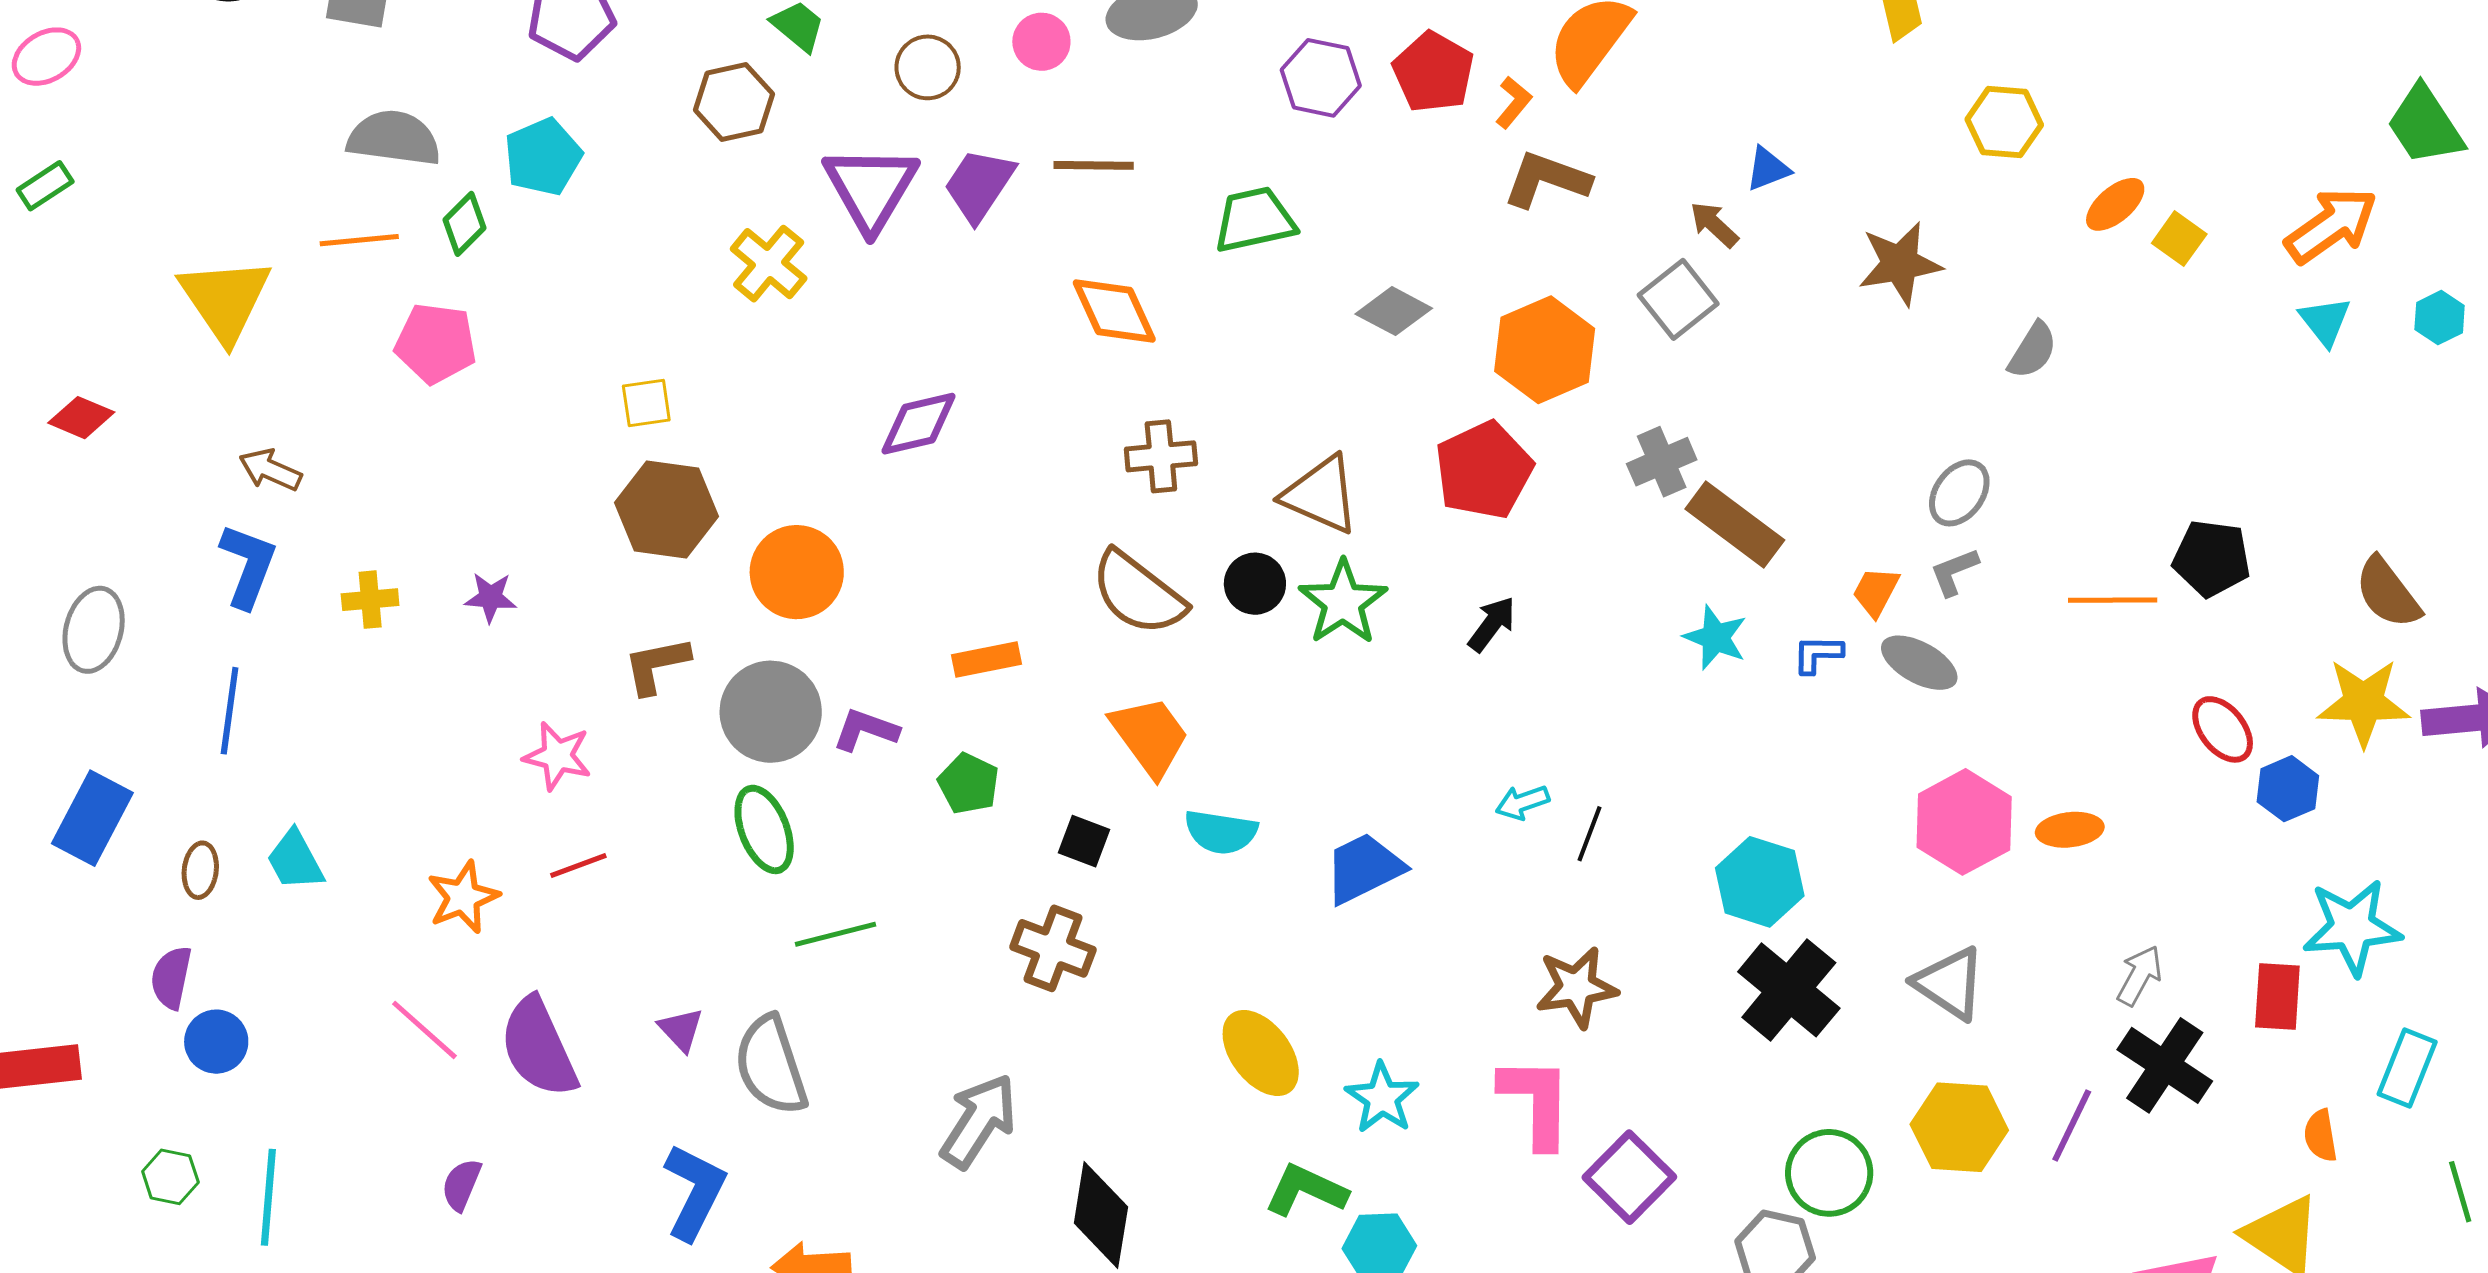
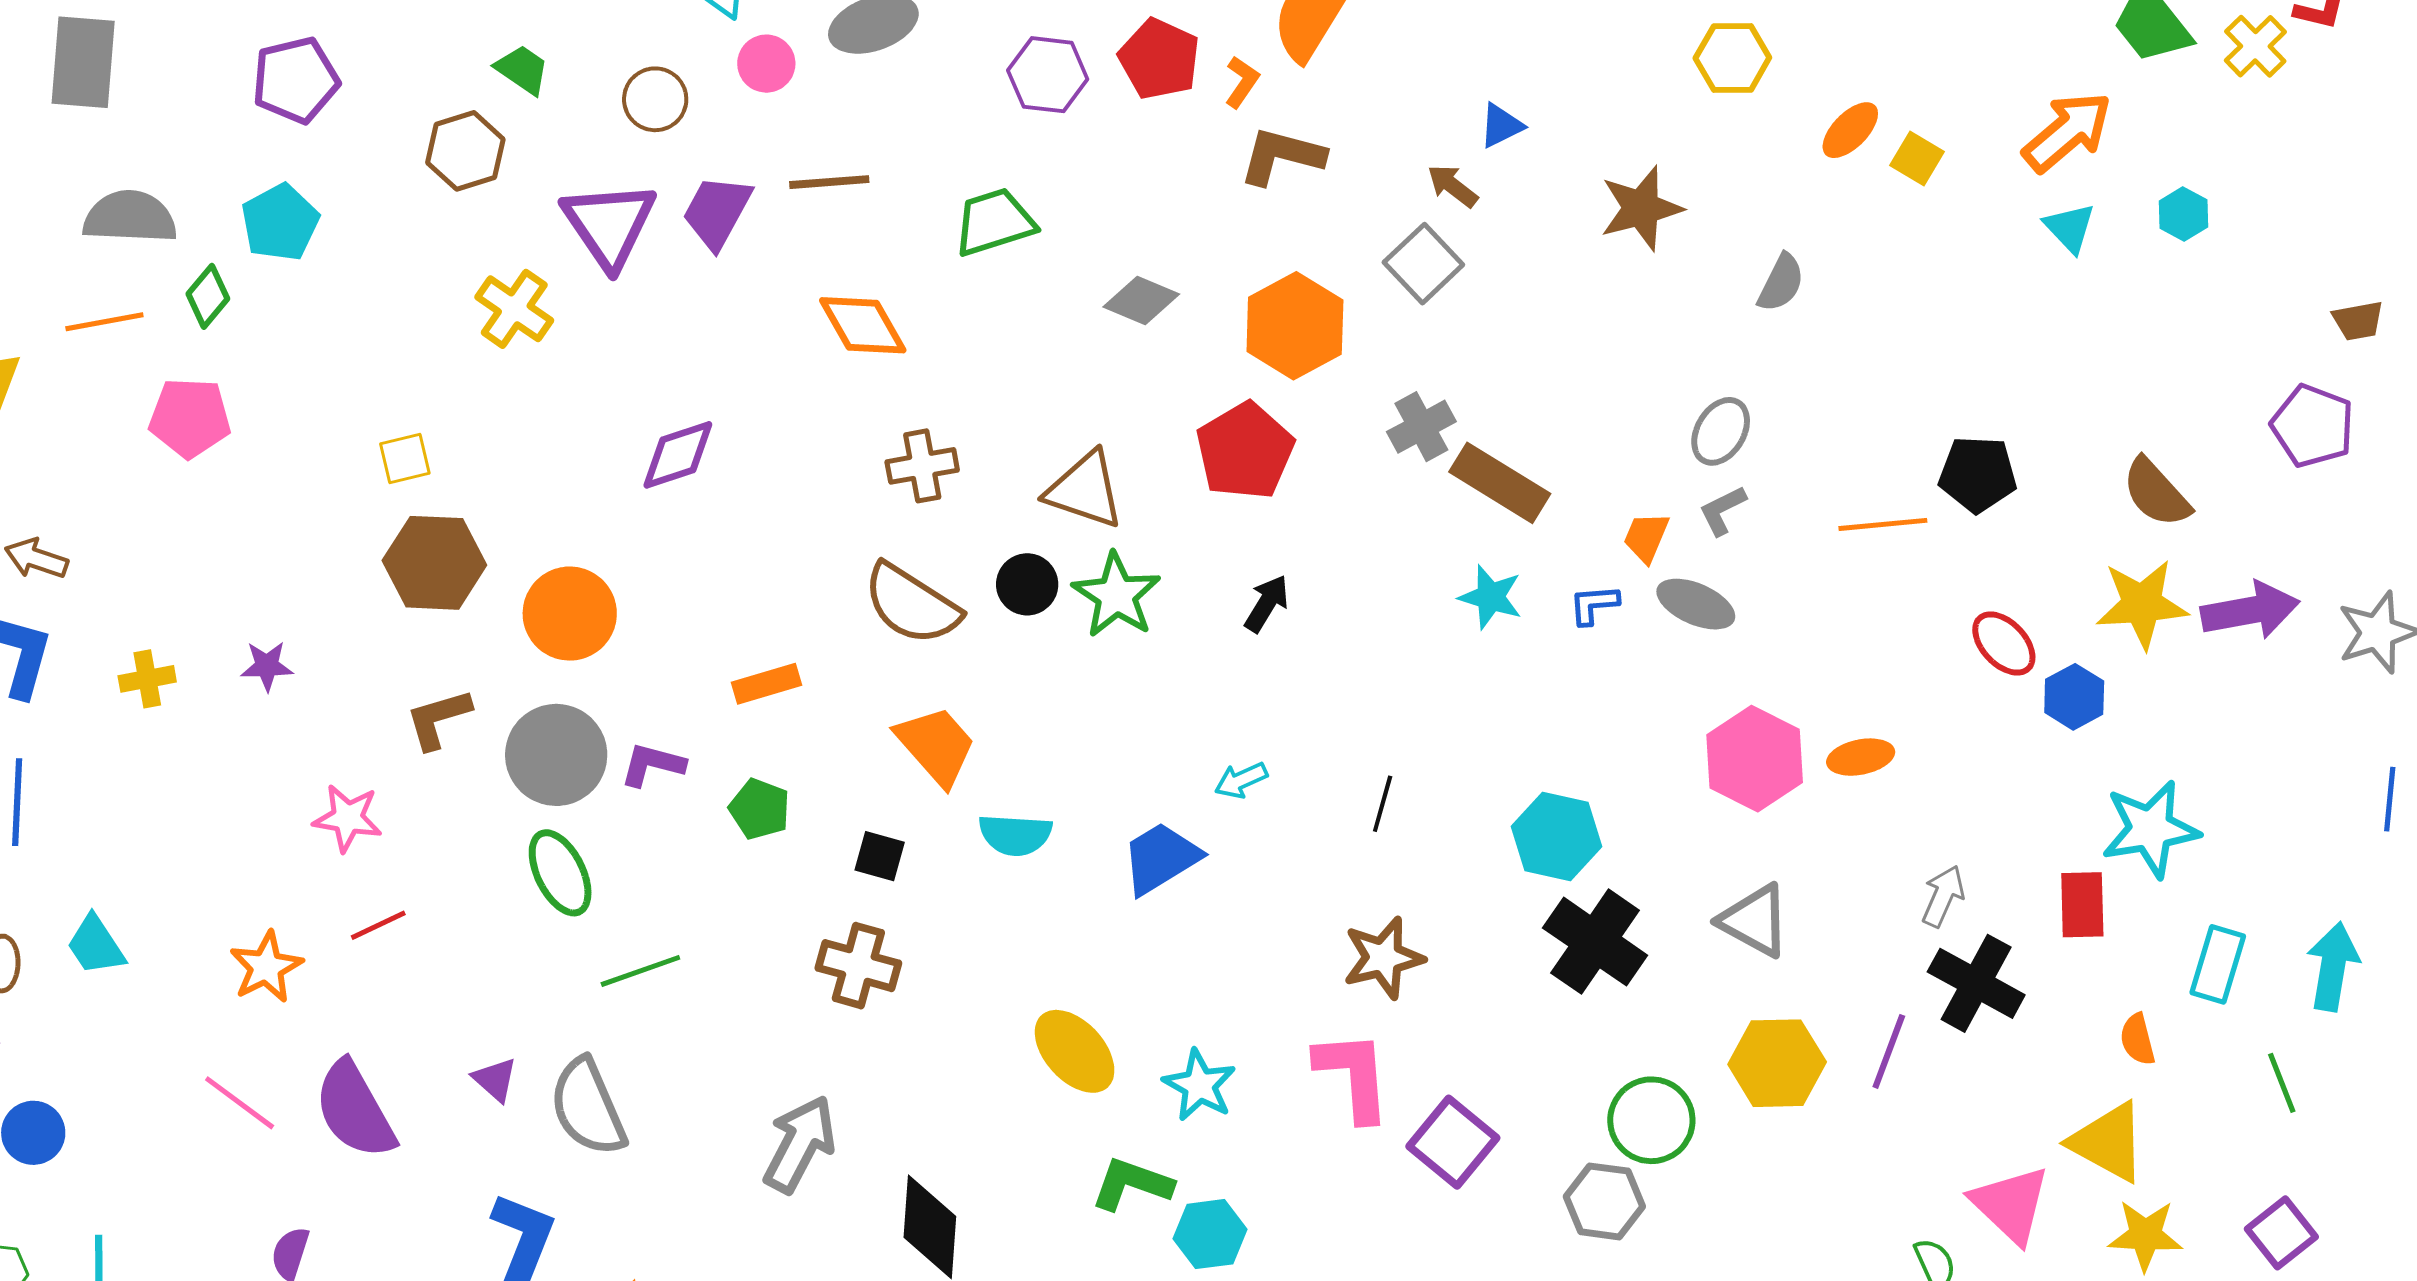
cyan arrow: (1522, 802) -> (1241, 780), moved

